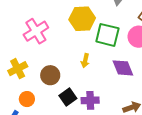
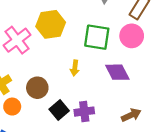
yellow hexagon: (82, 19) -> (51, 24), moved
orange circle: (27, 99) -> (12, 107), moved

